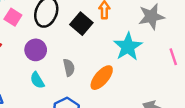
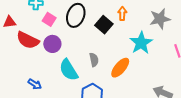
purple circle: (36, 50) -> (52, 44), moved
cyan semicircle: (37, 80) -> (69, 70), size x1.6

